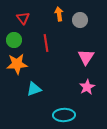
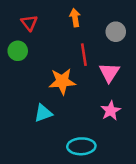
gray circle: (80, 20) -> (116, 32), moved
red line: (46, 43) -> (84, 55), moved
orange star: (17, 64) -> (62, 81), moved

